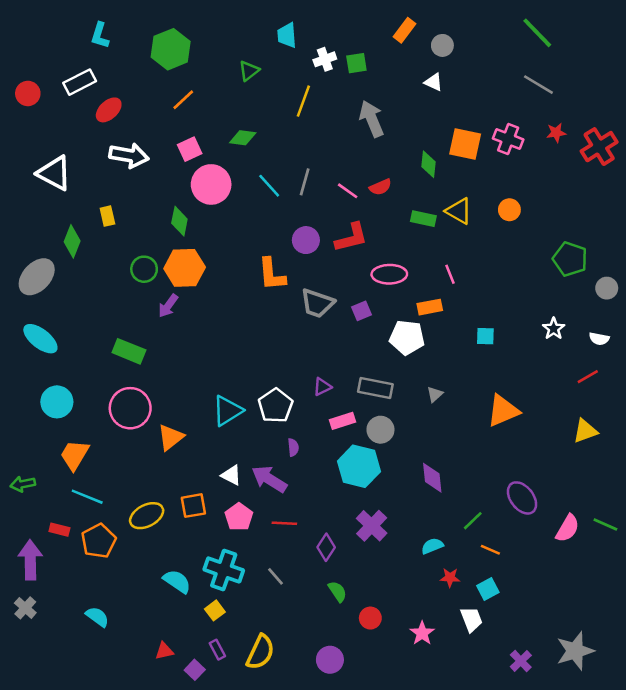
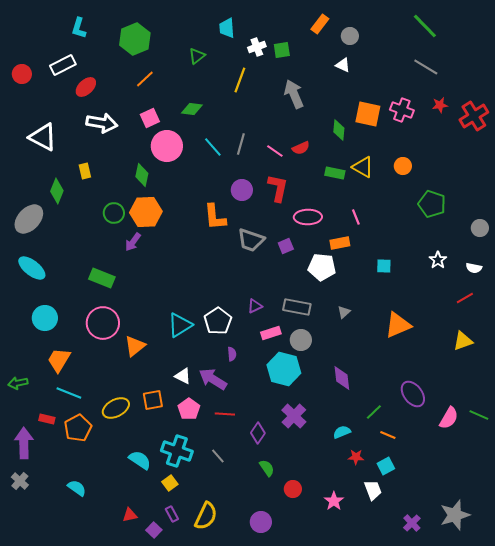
red L-shape: (351, 238) -> (278, 188), turned -64
green pentagon: (570, 259) -> (432, 204), moved

